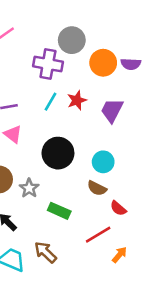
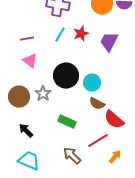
cyan circle: (103, 162) -> (92, 83), moved
gray star: (29, 188) -> (43, 94), moved
red semicircle: (118, 208) -> (114, 120), size x1.5
brown arrow: (45, 252) -> (72, 156), moved

